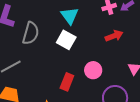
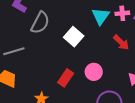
cyan triangle: (70, 16) -> (101, 16), moved
red arrow: (114, 36) -> (121, 42), turned 54

